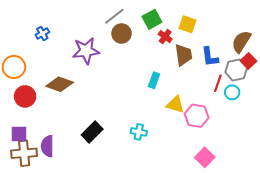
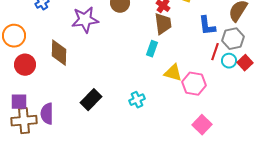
brown trapezoid: (183, 55) -> (163, 24), moved
red square: (248, 61) -> (245, 63), moved
brown diamond: (60, 84) -> (59, 53), turned 72
cyan cross: (139, 132) -> (137, 100), turned -35

